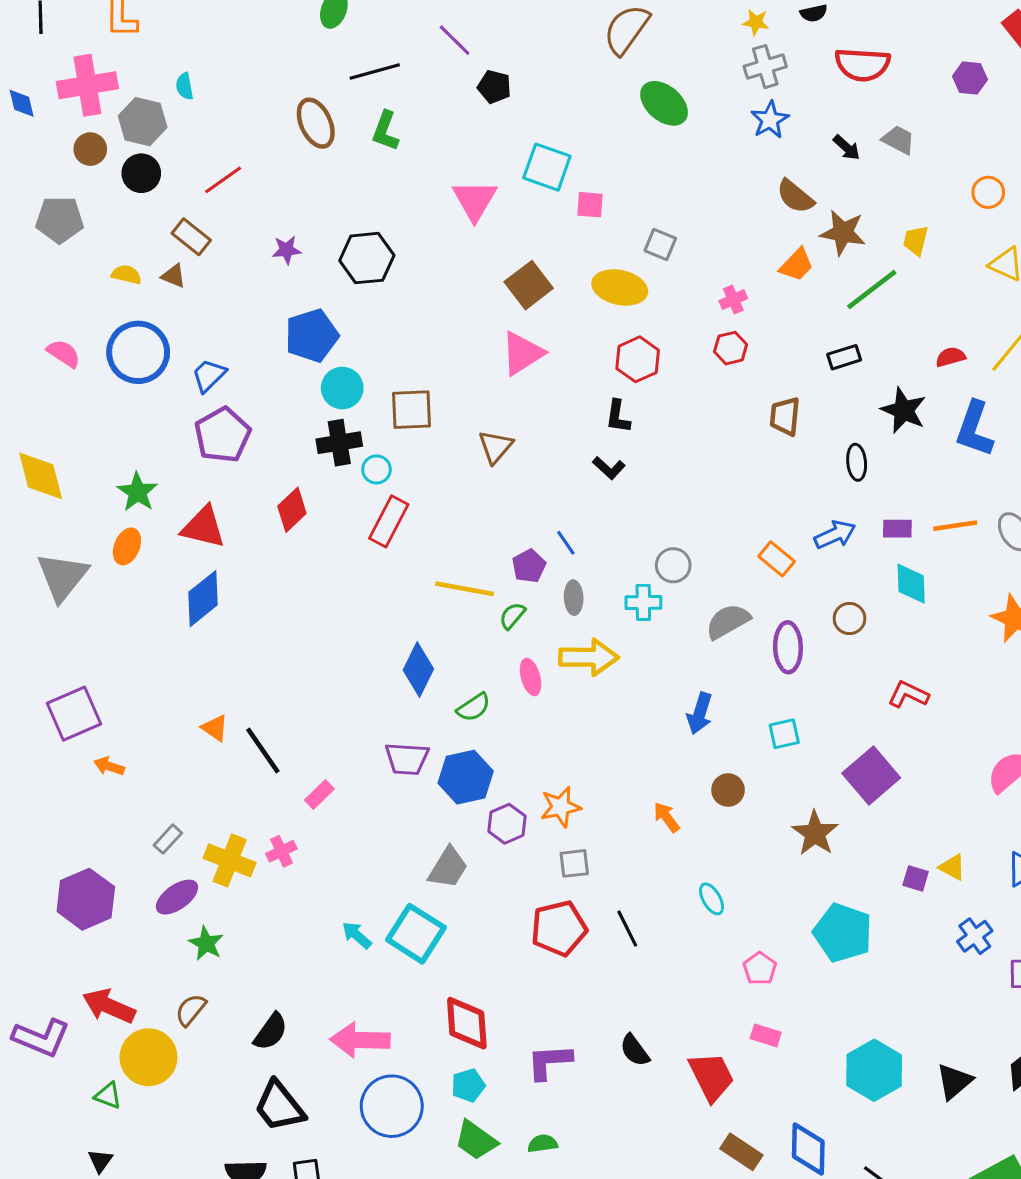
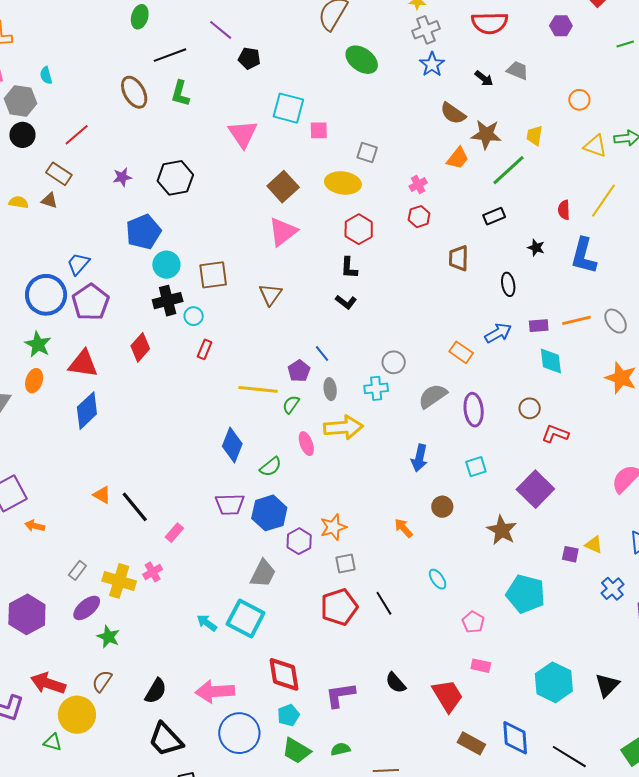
blue circle: (138, 352) -> (46, 295), moved
red semicircle: (950, 357) -> (564, 210), turned -72
black star: (904, 410) -> (536, 248), size x0.6
red rectangle: (389, 521) -> (205, 349), size x0.6
brown circle: (849, 618) -> (530, 408), moved

